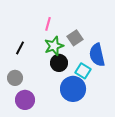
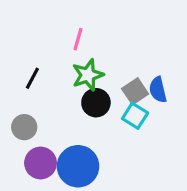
gray square: (75, 38) -> (135, 91), moved
blue semicircle: (97, 55) -> (158, 90), size x0.7
blue circle: (73, 89) -> (78, 166), moved

